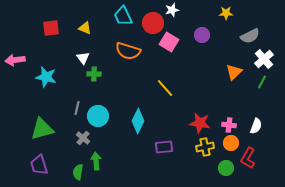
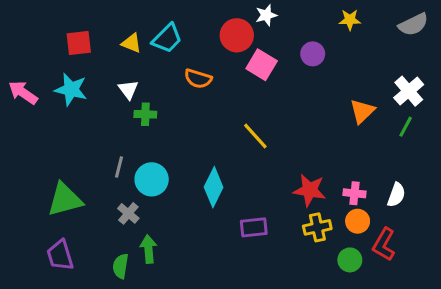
cyan trapezoid: (123, 16) -> (167, 38), moved, turned -110
gray semicircle: (250, 36) -> (413, 24), moved
orange semicircle: (128, 51) -> (198, 79), size x0.7
pink arrow: (15, 60) -> (23, 93), turned 42
cyan star: (46, 77) -> (71, 90), moved

